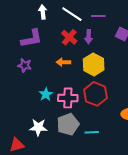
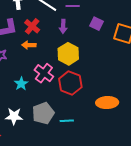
red cross: (69, 37) -> (32, 26), moved
orange arrow: (63, 62) -> (29, 45), moved
pink cross: (68, 98) -> (44, 73), moved, turned 36

